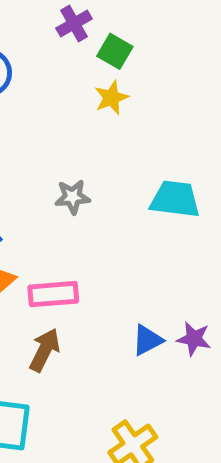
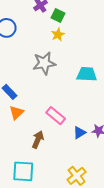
gray star: (73, 197) -> (44, 63), moved, size x1.6
pink rectangle: (53, 294) -> (56, 116), moved, turned 48

